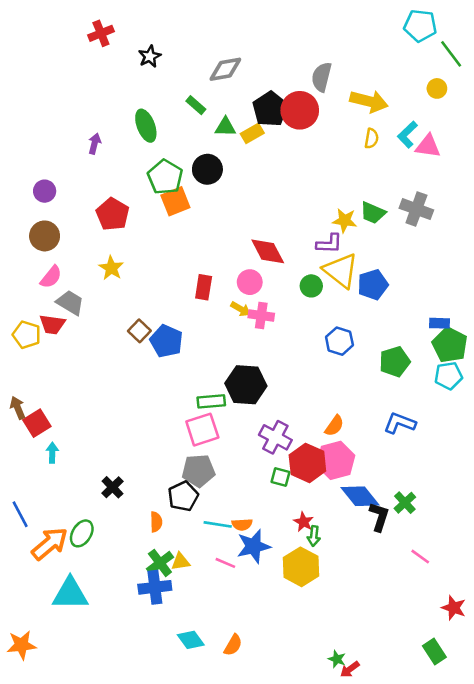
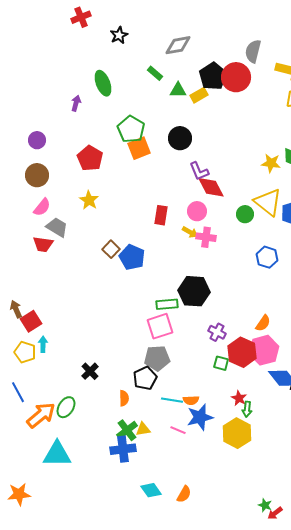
green ellipse: (146, 126) -> (103, 83), moved
black circle: (207, 169) -> (180, 138), moved
purple L-shape: (329, 244) -> (199, 171), moved, turned 65
yellow pentagon: (27, 335) -> (25, 352), moved
purple cross: (275, 437) -> (217, 332), size x0.7

